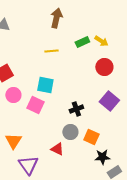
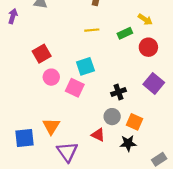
green rectangle: (82, 42) -> (125, 33), moved
cyan square: (45, 85) -> (85, 66), turned -30
black star: (102, 157) -> (128, 143), moved

